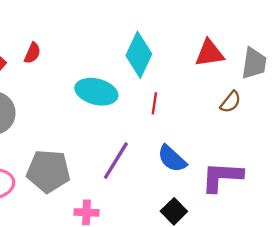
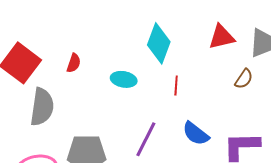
red semicircle: (32, 53) -> (74, 63), moved
cyan ellipse: (96, 92) -> (124, 79), size x0.7

